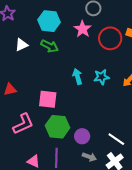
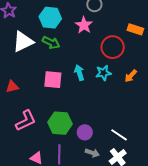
red circle: (110, 38) -> (113, 47), moved
white triangle: (21, 45) -> (23, 42), size x1.6
pink square: (48, 99) -> (53, 80), moved

